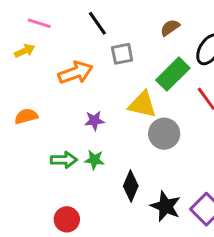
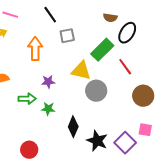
brown semicircle: (170, 28) -> (110, 18), moved, turned -136
orange arrow: (76, 73) -> (35, 49), turned -70
green arrow: (64, 160) -> (27, 99), moved

